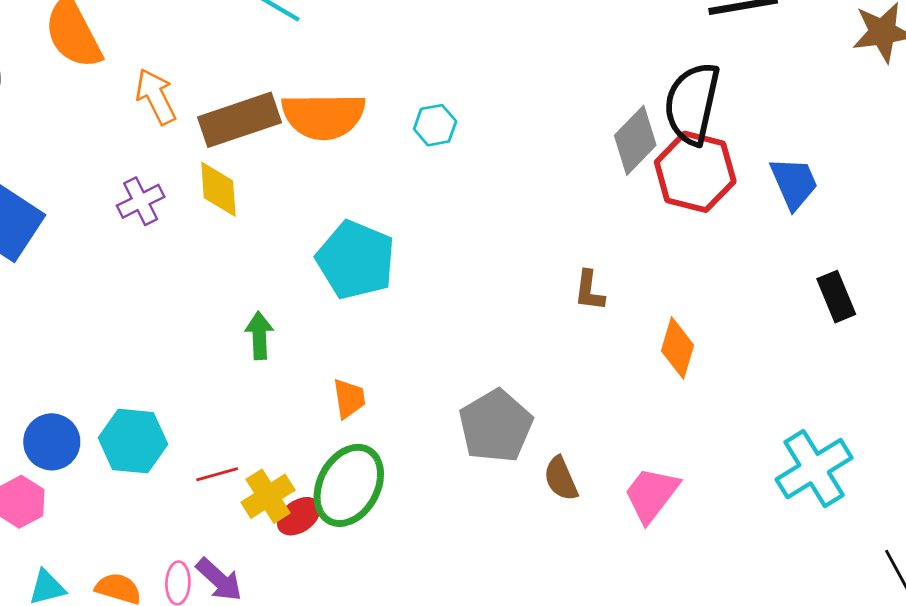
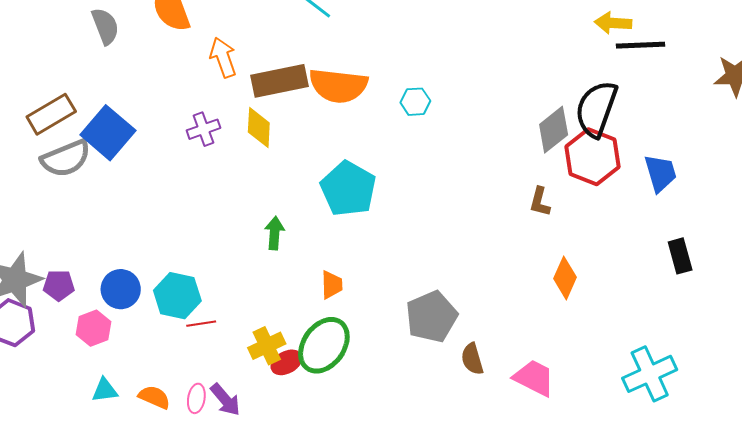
brown L-shape: (589, 291) -> (540, 202), moved
red line: (217, 474) -> (201, 324), moved
pink trapezoid: (651, 494) -> (534, 378), turned 72

